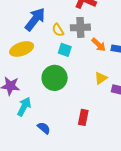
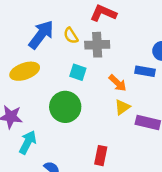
yellow semicircle: (58, 30) -> (71, 36), moved
orange arrow: (99, 45) -> (118, 83), moved

